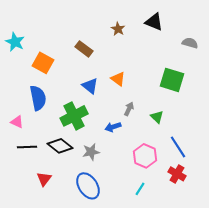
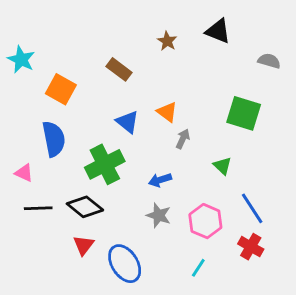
gray arrow: (129, 109) -> (183, 139), moved
gray star: (91, 152) -> (159, 215), moved, turned 30
red triangle: (44, 179) -> (84, 245), moved

